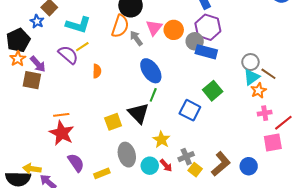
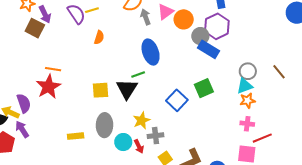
brown line: (268, 74) -> (279, 72), moved
green line: (153, 95) -> (138, 74), moved, turned 32
gray cross: (186, 157) -> (156, 136), moved
purple semicircle: (76, 163) -> (24, 103), moved

